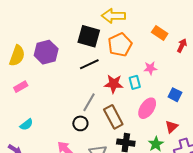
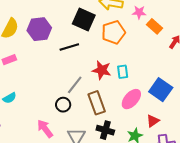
black line: (89, 64) -> (69, 47), moved
pink star: (150, 68) -> (139, 12), moved
blue square: (175, 95) -> (161, 90), size x1.6

